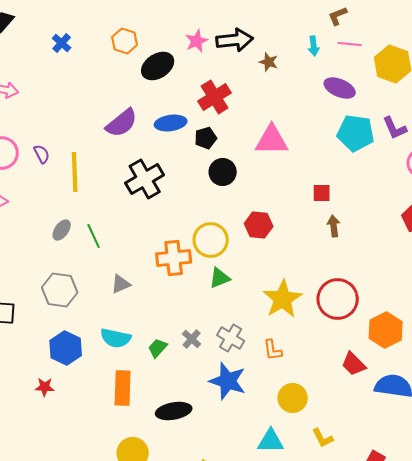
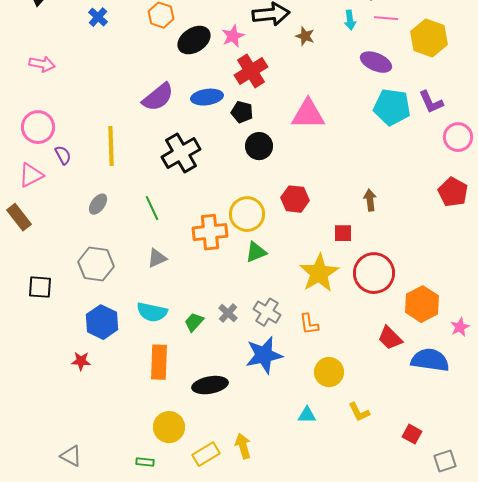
pink star: (197, 41) -> (233, 36), moved
black pentagon: (206, 138) -> (242, 112), turned 30
purple semicircle: (42, 154) -> (63, 155), moved
red square: (322, 193) -> (343, 233), moved
green line: (94, 236) -> (152, 208), moved
blue star: (228, 381) -> (264, 355), turned -30
cyan triangle: (271, 441) -> (307, 415), size x0.7

